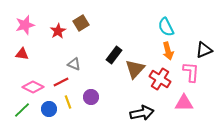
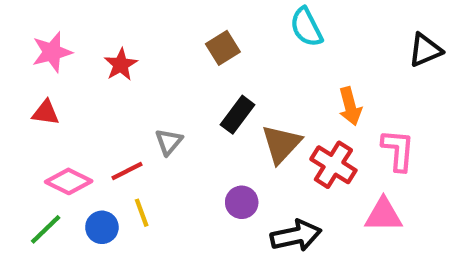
brown square: (81, 23) -> (223, 48), moved
cyan semicircle: (166, 27) -> (306, 27), moved
black triangle: (204, 50) -> (425, 50), moved
gray triangle: (74, 64) -> (169, 142), moved, turned 48
purple circle: (91, 97) -> (242, 202), moved

